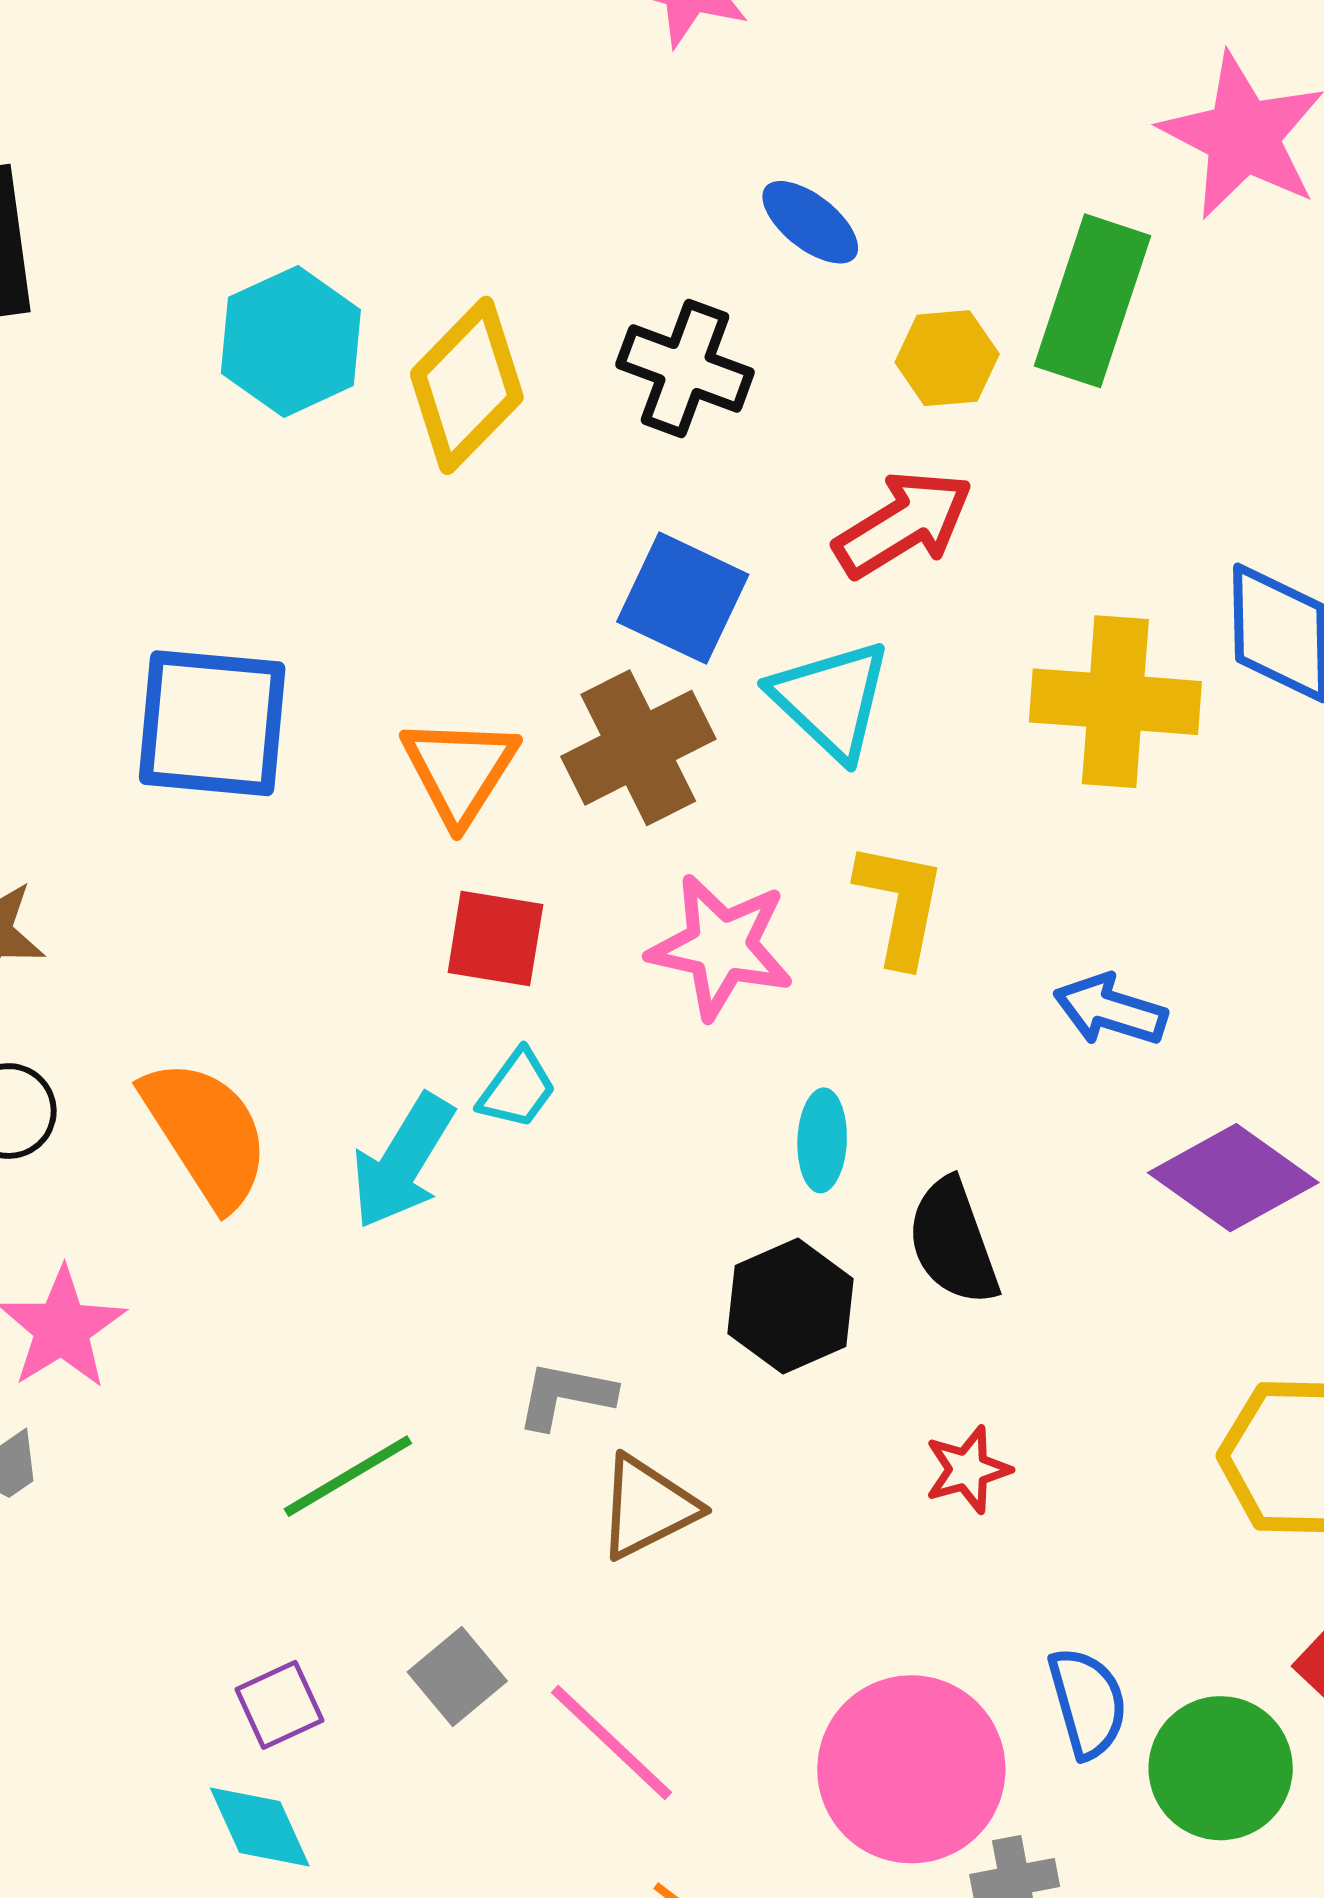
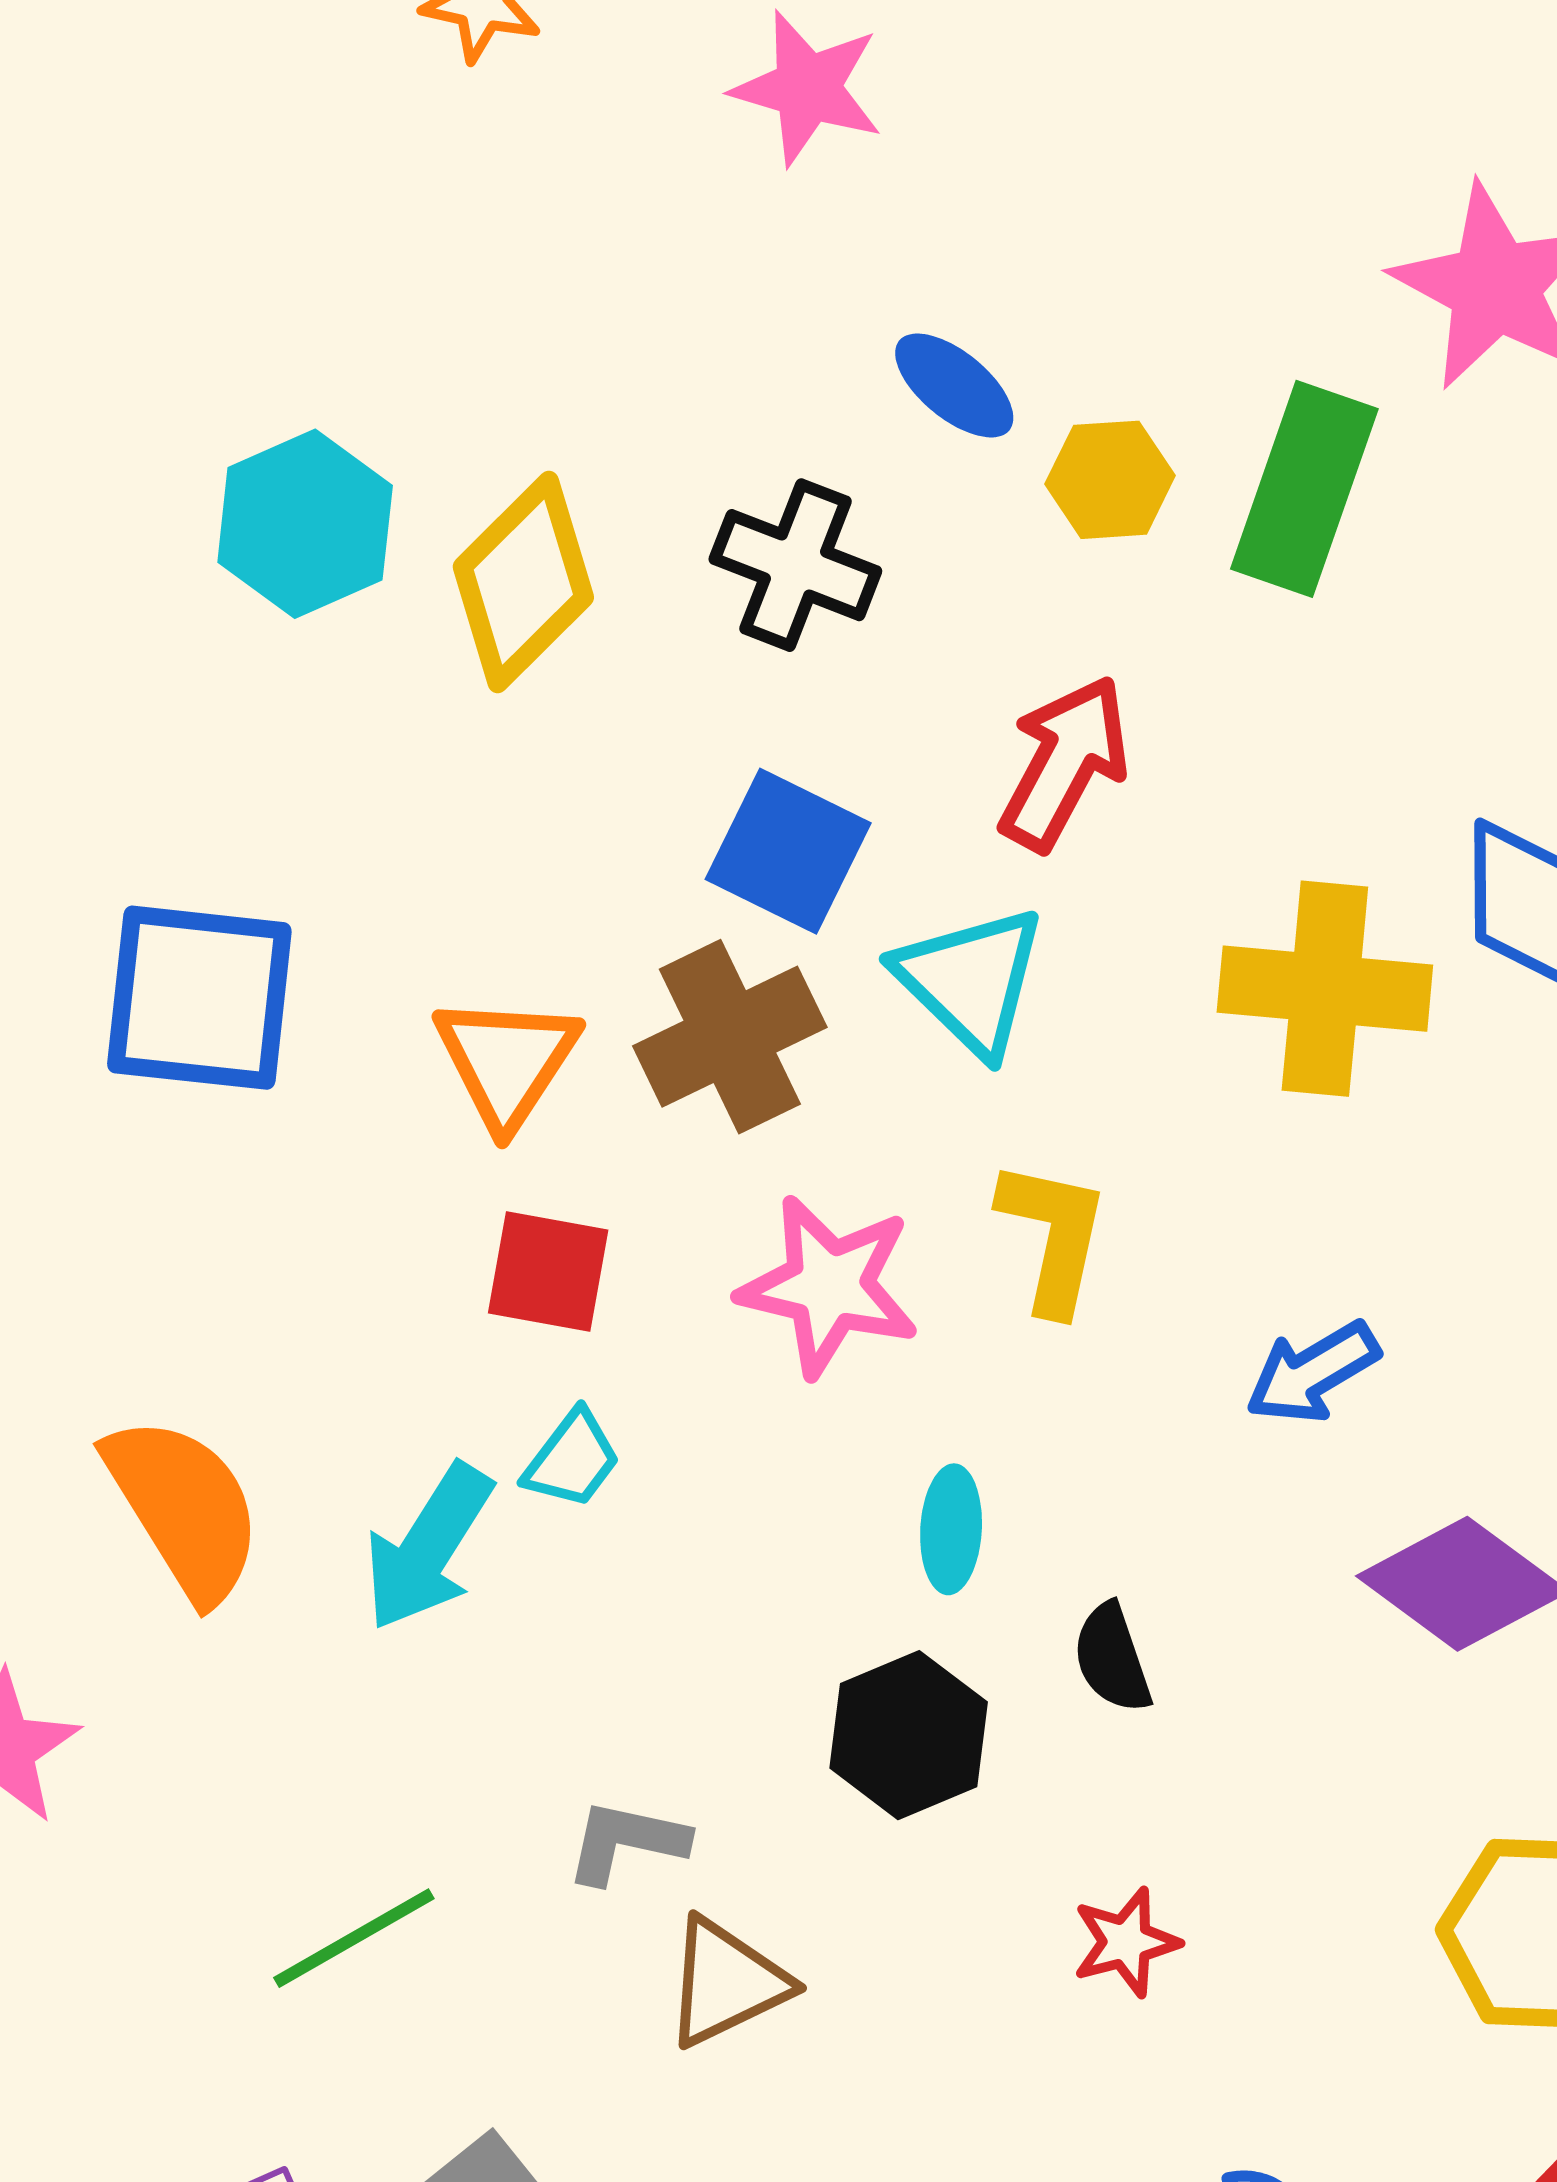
yellow hexagon: (947, 358) -> (1110, 480), moved
red arrow: (903, 524) -> (1064, 763), turned -31
blue arrow: (1110, 1010) -> (1313, 1372), turned -49
black semicircle: (953, 1242) -> (1112, 1658), size x0.7

